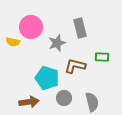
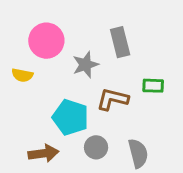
yellow semicircle: (13, 42) -> (22, 75), moved

